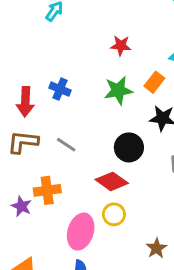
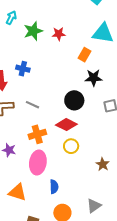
green star: (118, 90) -> (33, 31), moved
orange cross: (47, 190) -> (37, 134), moved
pink ellipse: (81, 232) -> (38, 163), moved

